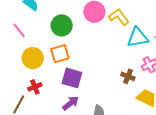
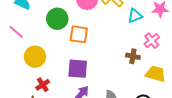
cyan triangle: (138, 37) -> (135, 16), size x0.7
orange square: (60, 54) -> (79, 34), moved, turned 36

